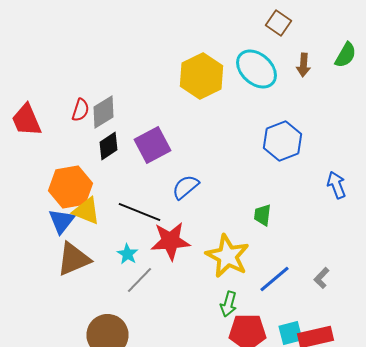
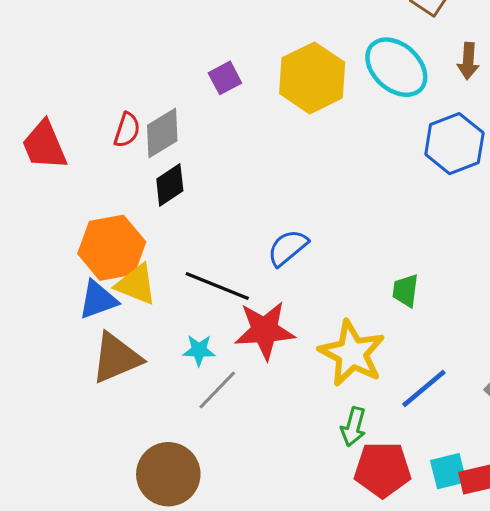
blue hexagon: (282, 141) -> (454, 144), moved
purple square: (152, 145) -> (225, 78), moved, size x0.6
blue triangle: (62, 221) -> (98, 300), turned 32
cyan star: (128, 254) -> (199, 350), turned -30

